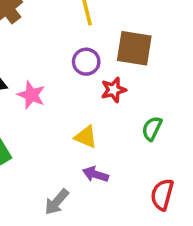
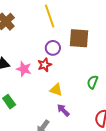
red star: (114, 90) -> (45, 65), moved
purple arrow: (96, 174) -> (63, 110), turned 32

